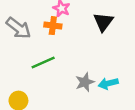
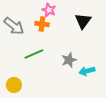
gray star: (85, 82) -> (69, 60), moved

